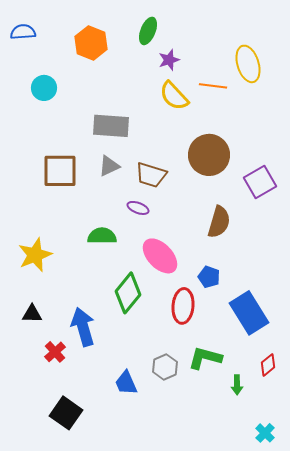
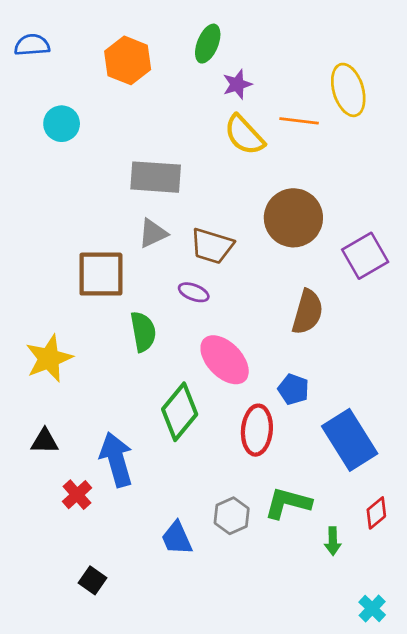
brown square: (60, 171) -> (101, 274), moved
green semicircle: (102, 236) -> (143, 332), turned 80
black square: (66, 413) -> (92, 580), size x0.6

